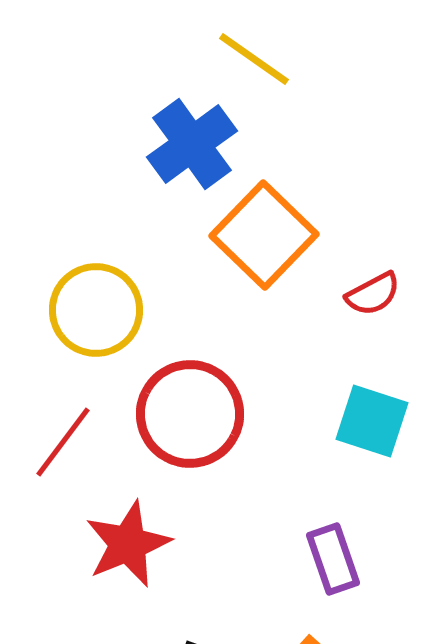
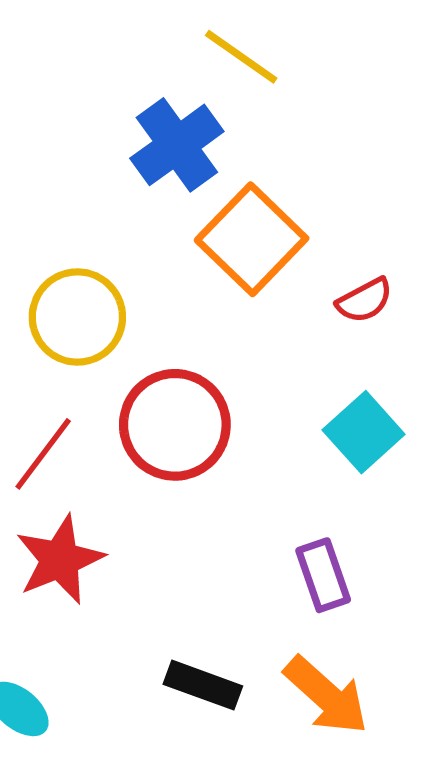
cyan square: (372, 421) -> (364, 432), turned 30
red star: (128, 544) -> (60, 560), moved

